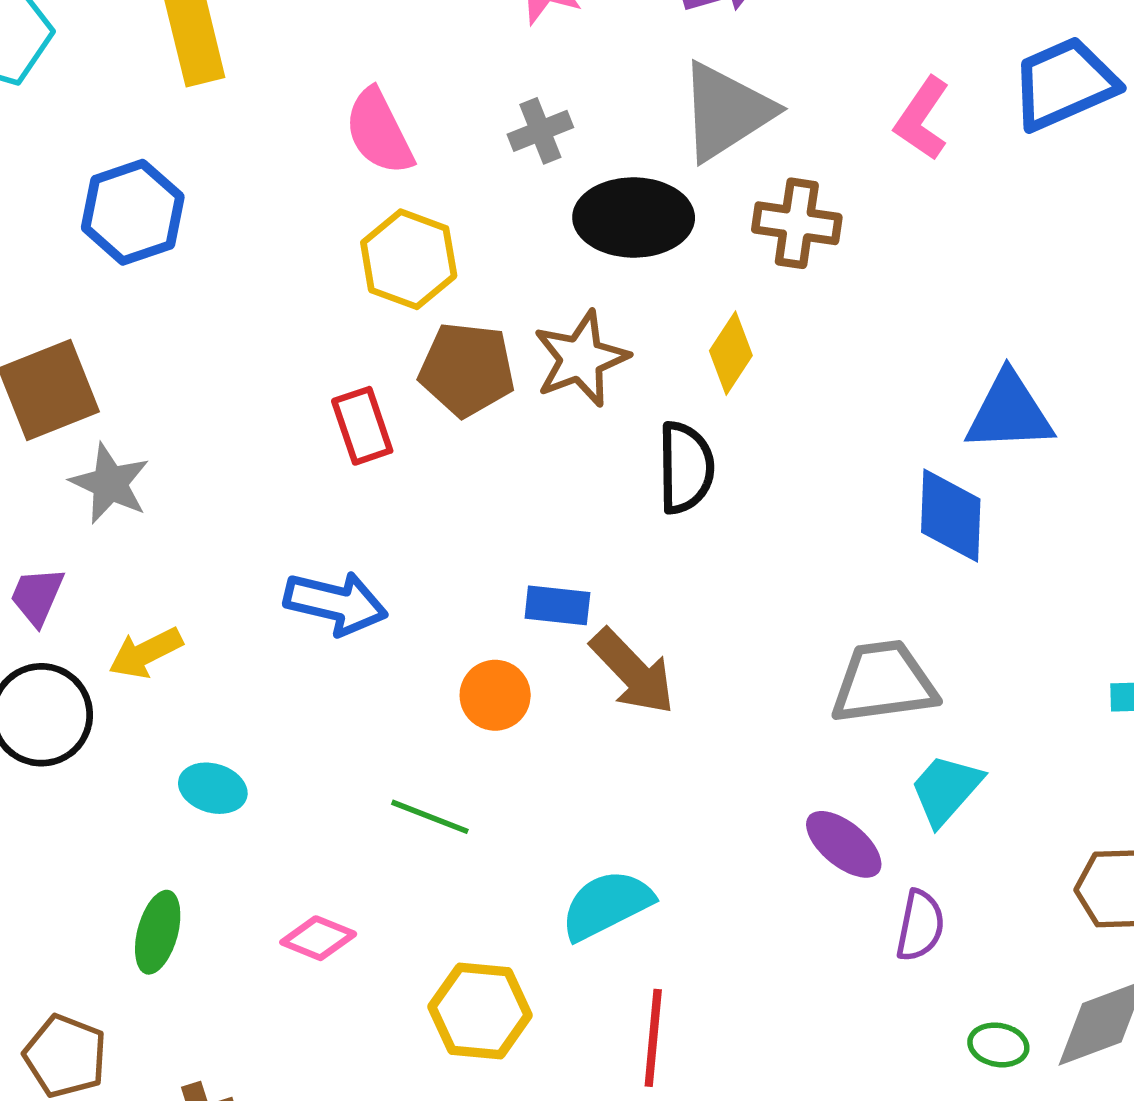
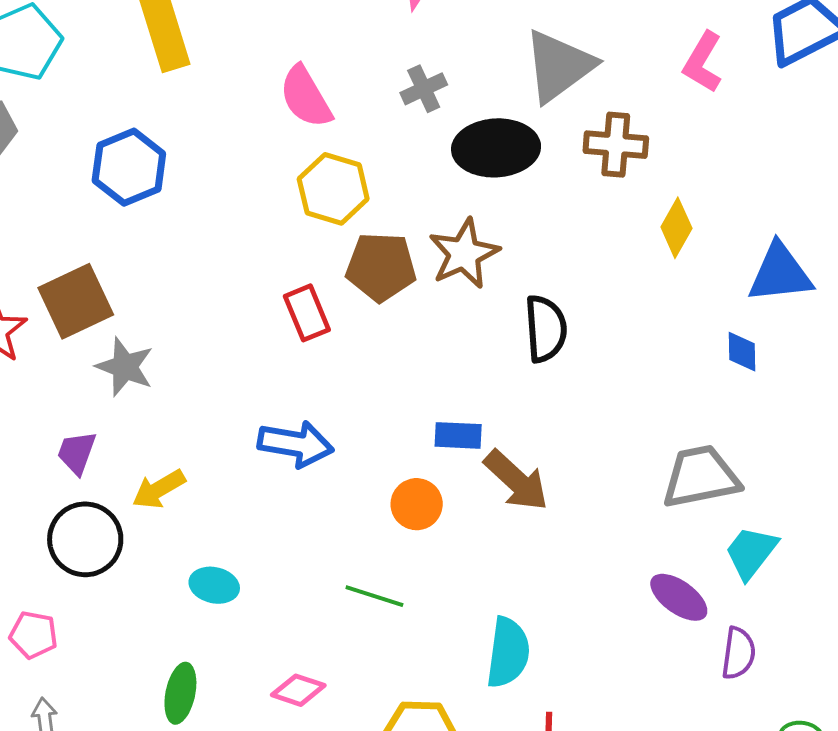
yellow diamond: (731, 353) -> (676, 228), moved
blue diamond: (951, 516) -> (742, 352), size x0.6
cyan semicircle: (607, 905) -> (508, 652), turned 128

